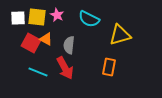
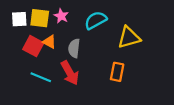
cyan semicircle: (89, 19) -> (96, 20), turned 125

